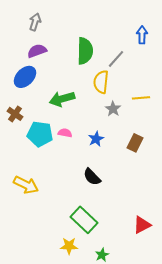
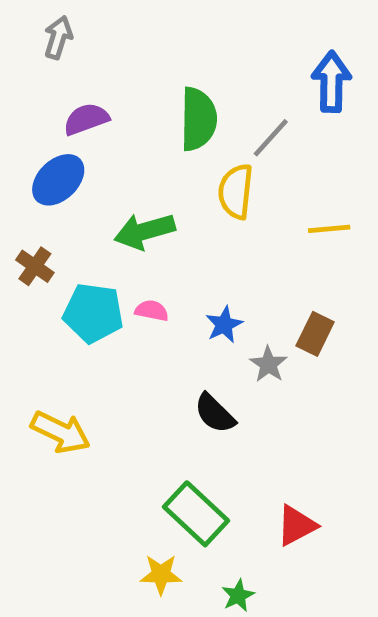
gray arrow: (35, 22) -> (58, 37), moved
blue arrow: (142, 35) -> (331, 82), size x1.4
gray star: (113, 109) -> (268, 364), moved
red triangle: (142, 225) -> (296, 525), moved

